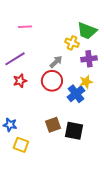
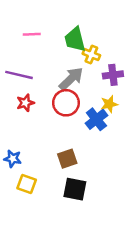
green trapezoid: (87, 31) -> (75, 39), moved, turned 55
purple line: (15, 59) -> (19, 75), turned 45
gray arrow: (56, 62) -> (71, 79), size x1.5
black square: (74, 131) -> (75, 189), moved

